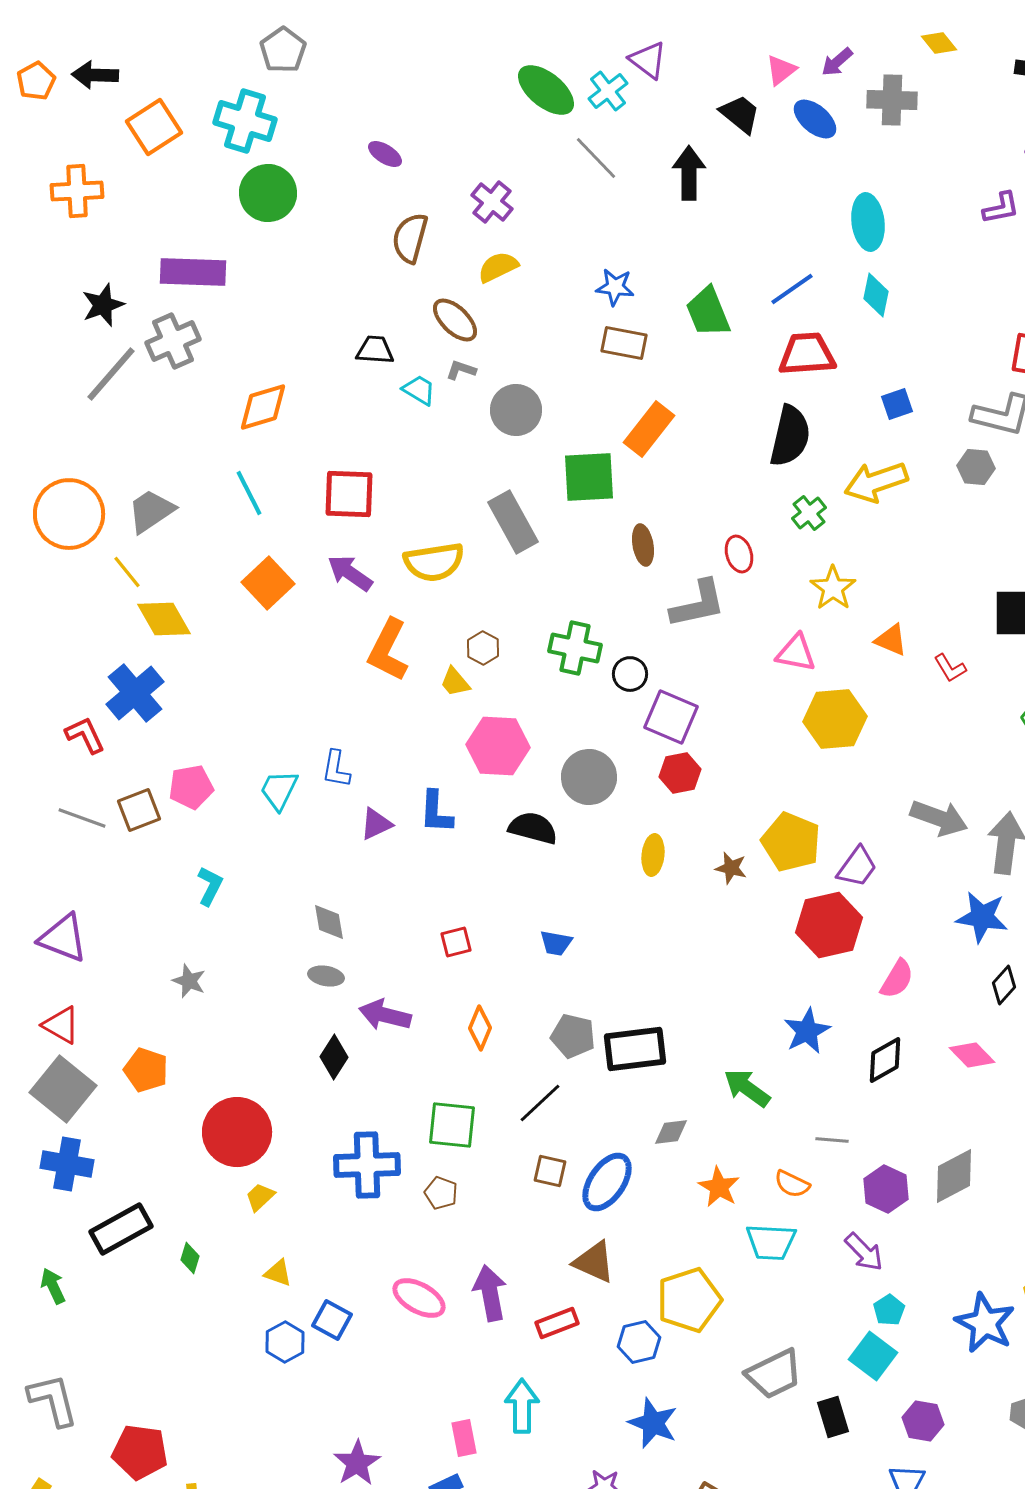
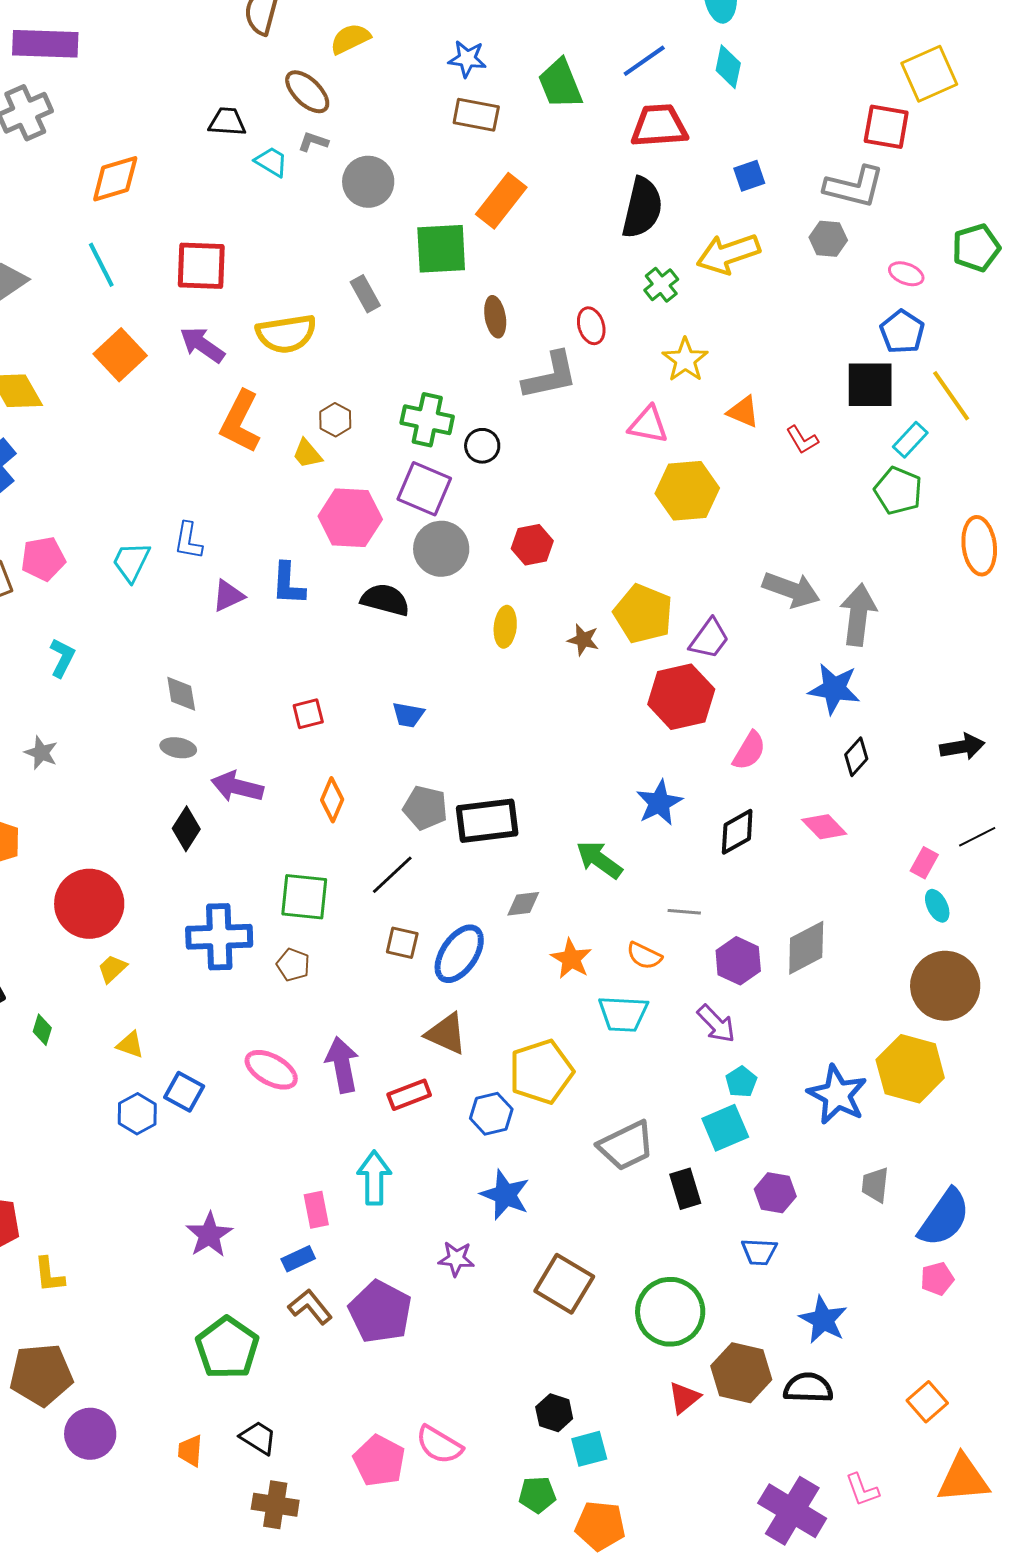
gray rectangle: (513, 522) -> (365, 294), size x0.6
purple square: (671, 717) -> (424, 489), moved
cyan square: (873, 1356) -> (725, 1128), turned 30

